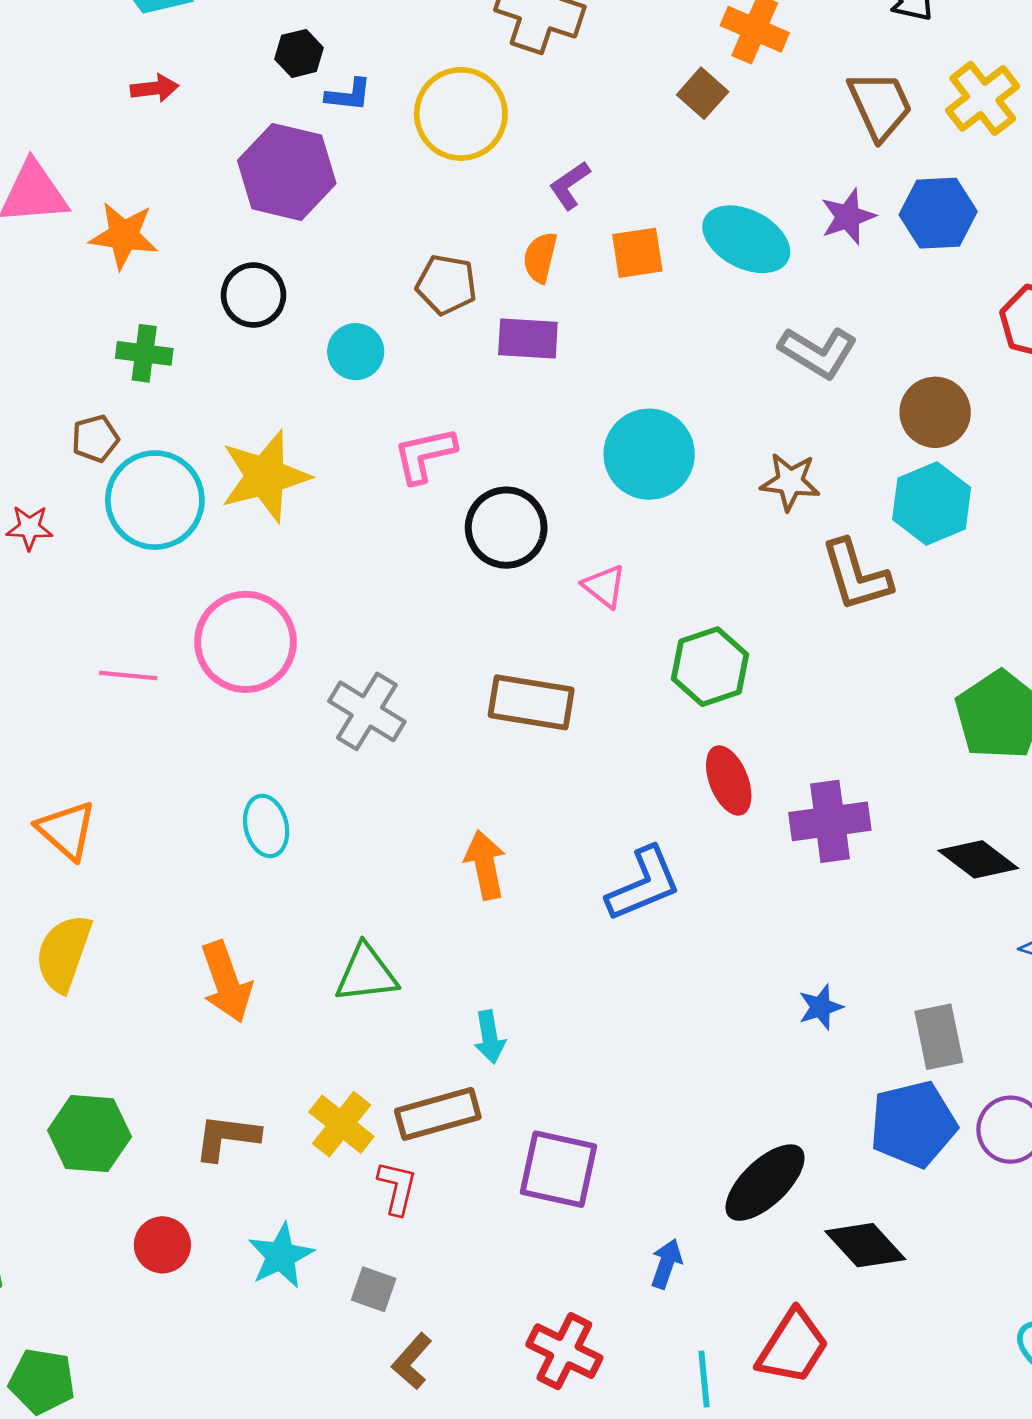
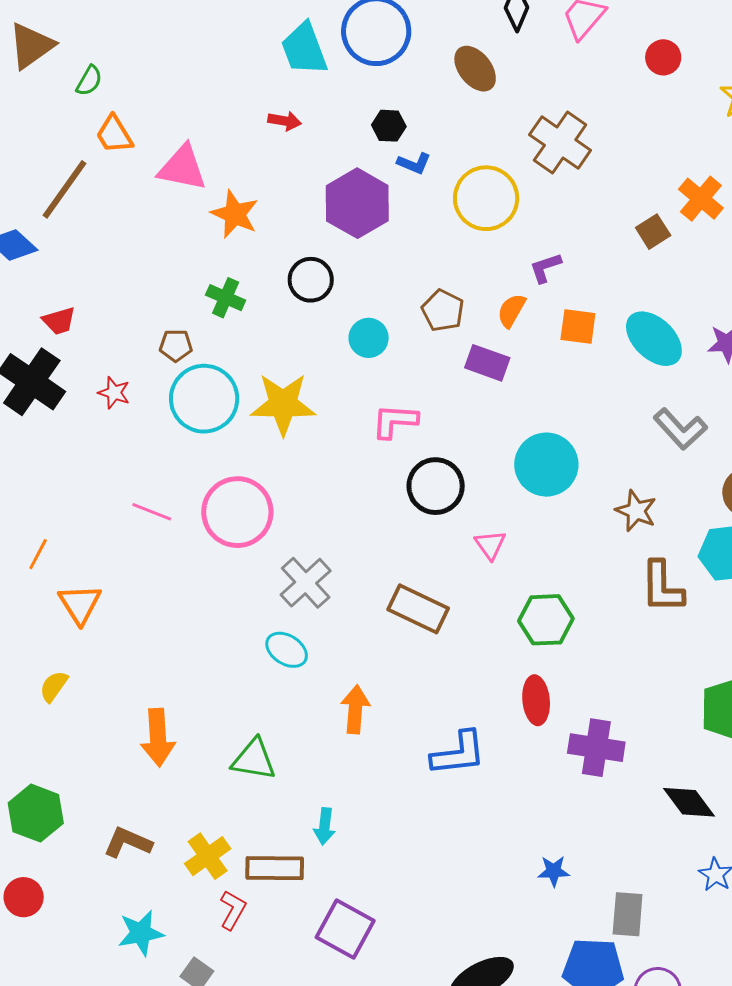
cyan ellipse: (266, 826) -> (287, 650), moved, turned -60
yellow semicircle: (64, 953) -> (54, 686), size x0.6
red circle: (162, 1245) -> (24, 897), moved

